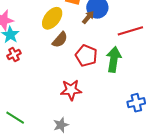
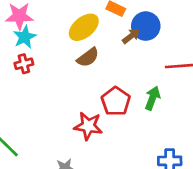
red pentagon: (86, 56) -> (116, 101), moved
green arrow: (114, 59) -> (152, 98), size x0.7

